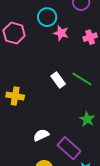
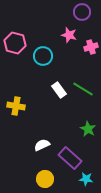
cyan circle: (47, 17) -> (43, 56), moved
pink star: (61, 33) -> (69, 35), moved

